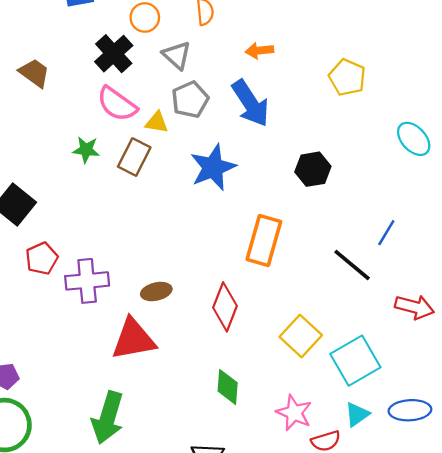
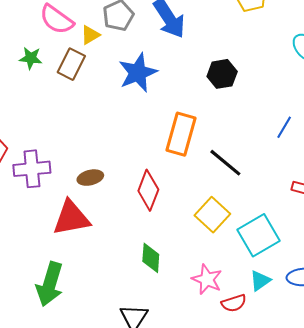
yellow triangle: (157, 122) -> (90, 35), turned -40
black line: (352, 265) -> (225, 163), moved

